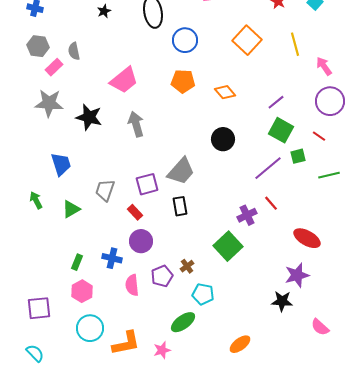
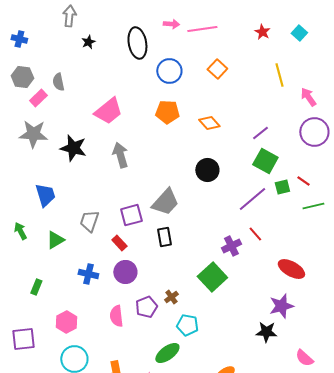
orange square: (247, 40) -> (217, 69), moved, size x0.7
red line: (319, 136) -> (303, 181), moved
blue cross: (112, 258) -> (88, 274), moved
green rectangle: (77, 262) -> (36, 287), moved

